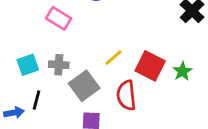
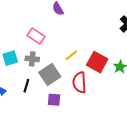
pink rectangle: (59, 18) -> (36, 36), moved
black line: (36, 100) -> (26, 86), moved

